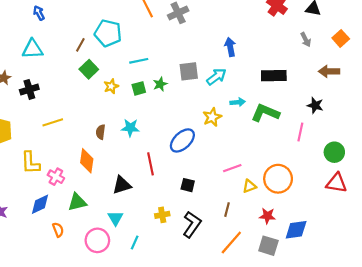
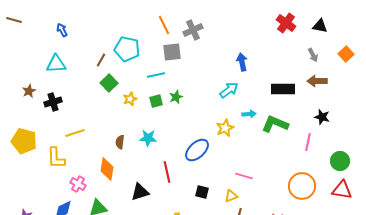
gray square: (189, 71) -> (172, 52), moved
brown arrow: (329, 71) -> (317, 81), moved
yellow L-shape: (30, 163) -> (56, 158), moved
pink line: (232, 168) -> (244, 176), turned 36
orange circle: (278, 179) -> (302, 186), moved
yellow triangle: (249, 186) -> (231, 196), moved

